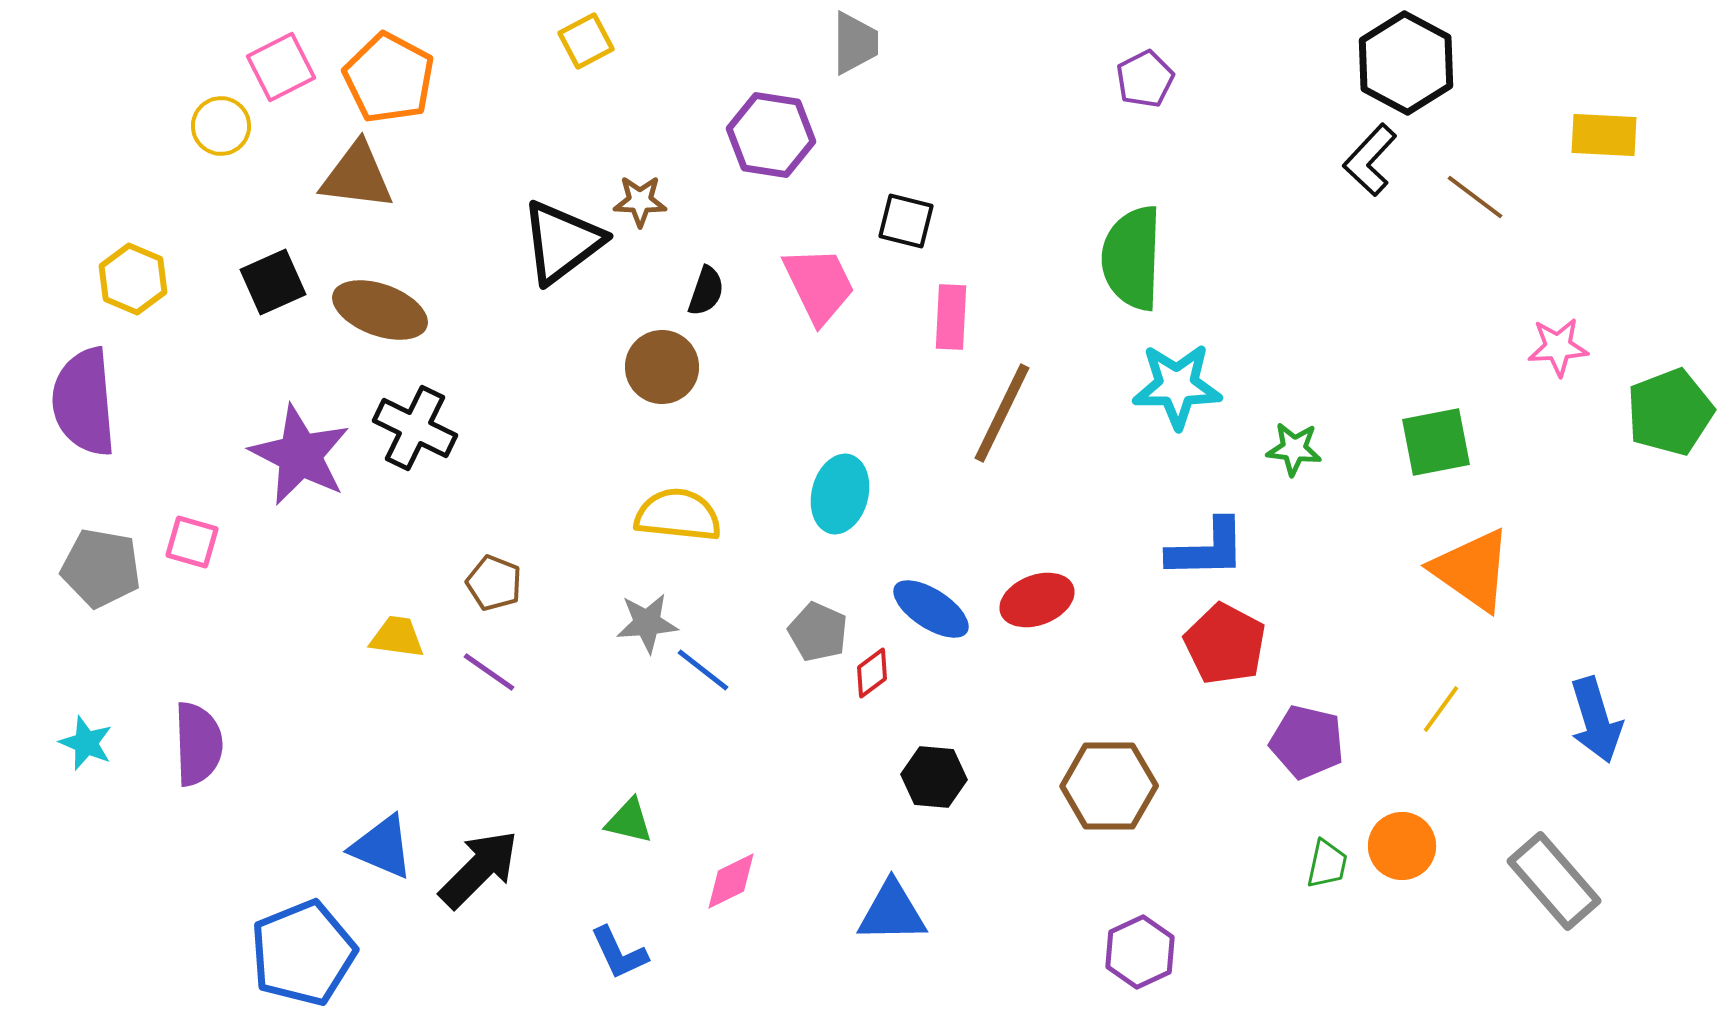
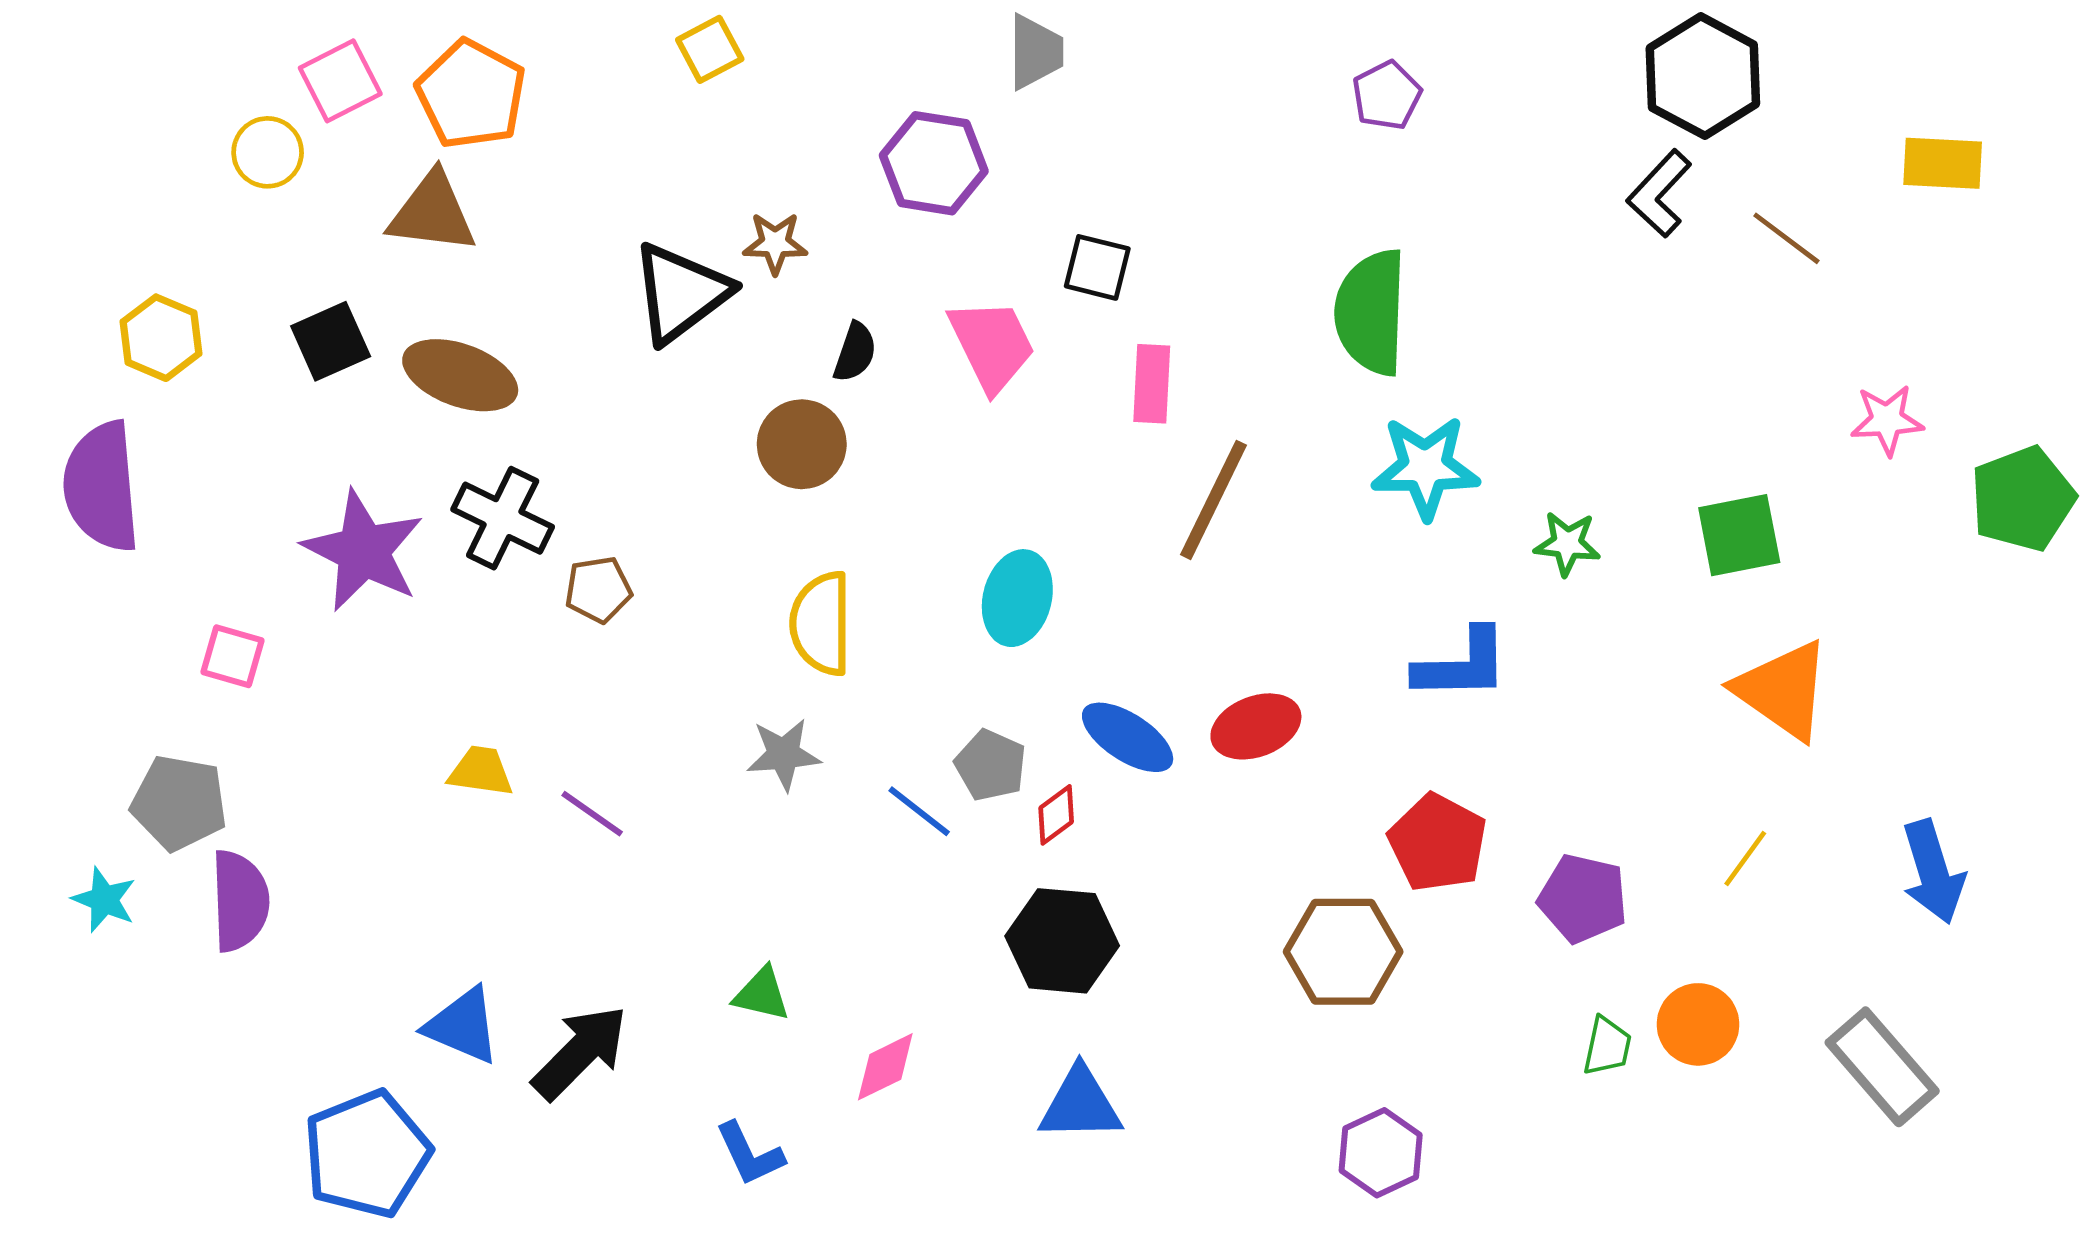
yellow semicircle: (678, 515) -> (821, 624), turned -96
gray pentagon: (101, 568) -> (179, 803), moved
brown pentagon: (494, 583) -> (598, 590), moved, turned -30
red pentagon: (1225, 644) -> (1438, 843), moved
blue line: (703, 670) -> (919, 811), moved
black hexagon: (934, 777) -> (1062, 941), moved, size x1.4

